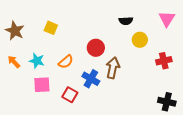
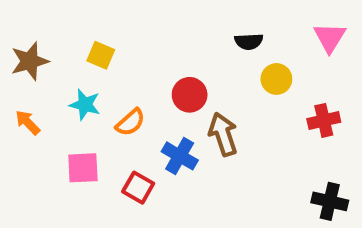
brown star: (15, 31) -> (30, 61), turned 30
cyan star: (37, 61) -> (85, 105), moved
brown arrow: (113, 68) -> (223, 134), turned -30

